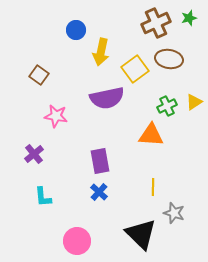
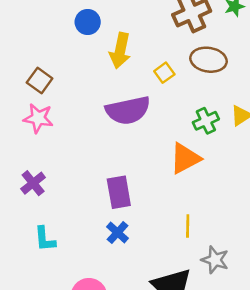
yellow square: (135, 69) -> (164, 73), size x0.6
pink star: (56, 116) -> (38, 118), moved
orange triangle: (151, 135) -> (185, 158), turned -32

